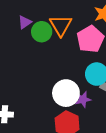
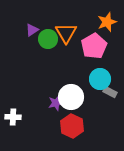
purple star: (83, 99) -> (56, 103), moved

